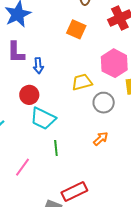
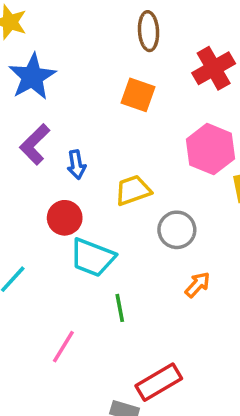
purple L-shape: (16, 52) -> (35, 144), turned 50
yellow trapezoid: (82, 82) -> (133, 190), moved
gray circle: (104, 103) -> (177, 230), moved

